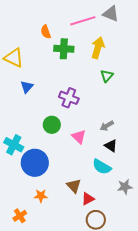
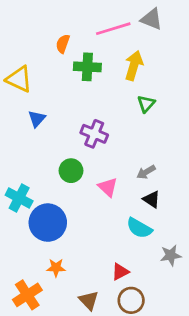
orange semicircle: (46, 32) -> (63, 44), turned 40
brown triangle: (74, 186) -> (89, 300), moved
orange cross: (20, 216) -> (27, 295), size x1.5

